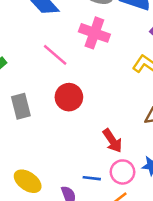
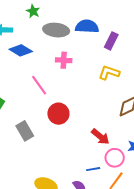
pink cross: (94, 33) -> (64, 60), size x0.7
pink line: (55, 55) -> (39, 85), turned 30

